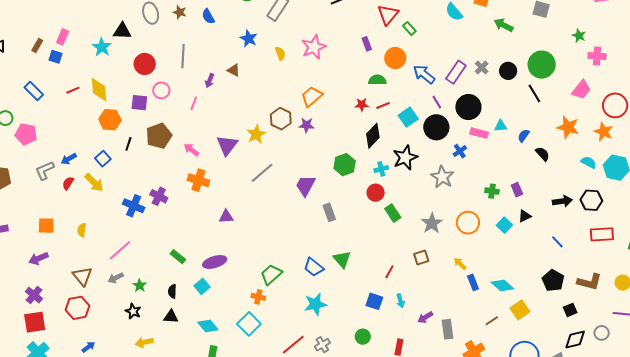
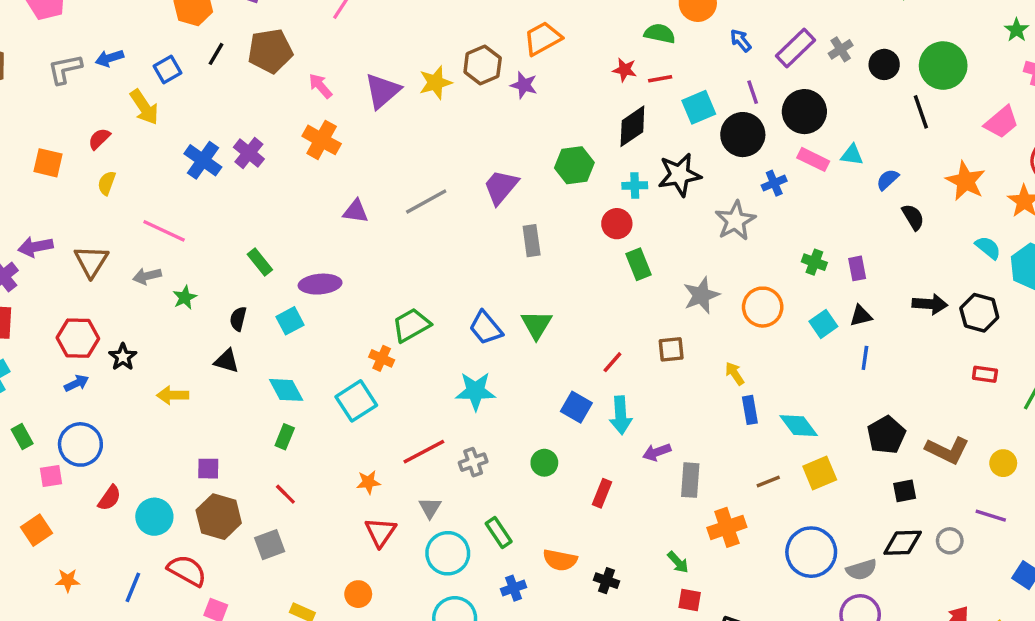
blue arrow: (424, 74) -> (741, 40), size x0.6
gray line: (262, 173) -> (426, 202), moved
red semicircle: (68, 183) -> (99, 139), moved
red rectangle: (602, 234) -> (985, 374), size x0.6
blue line: (557, 242) -> (865, 358), moved, turned 40
pink line: (120, 250) -> (164, 231), turned 55
purple arrow: (38, 258) -> (35, 247), moved
cyan arrow: (400, 301) -> (621, 415), size x1.5
red hexagon: (78, 308) -> (78, 338), moved
black star: (133, 311) -> (123, 357), moved

